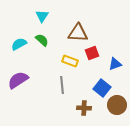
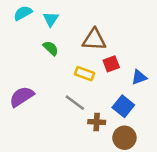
cyan semicircle: (19, 44) -> (23, 13), moved
gray line: (62, 85) -> (75, 103), turned -48
brown circle: (117, 105) -> (124, 138), moved
brown cross: (84, 108) -> (97, 122), moved

